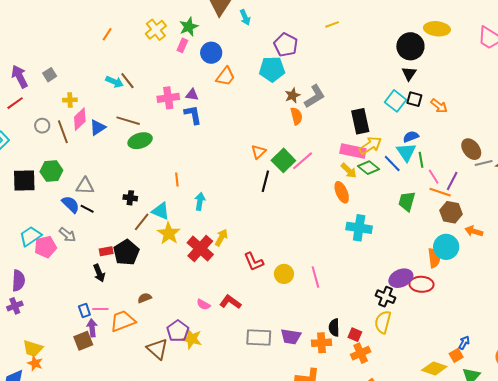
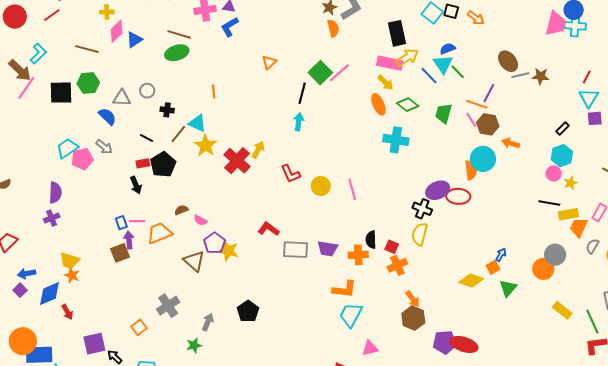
blue L-shape: (193, 115) -> (230, 27), turned -110
brown line: (128, 121) -> (179, 34), moved
gray circle: (42, 126) -> (147, 91), moved
brown line: (63, 132) -> (87, 49), moved, turned -55
orange triangle: (259, 152) -> (269, 62), moved
green line: (421, 160) -> (458, 72), turned -35
green diamond: (369, 168) -> (408, 105), moved
pink line: (434, 177) -> (471, 120), moved
cyan arrow: (200, 201) -> (299, 122), moved
black line: (87, 209) -> (147, 138), moved
red L-shape: (230, 302) -> (268, 229), moved
pink semicircle: (203, 305) -> (200, 220), moved

